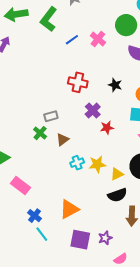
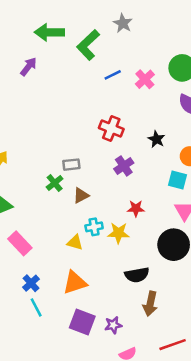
red star: (107, 128) -> (136, 208), moved
yellow triangle: (117, 174) -> (75, 242), moved, turned 32

